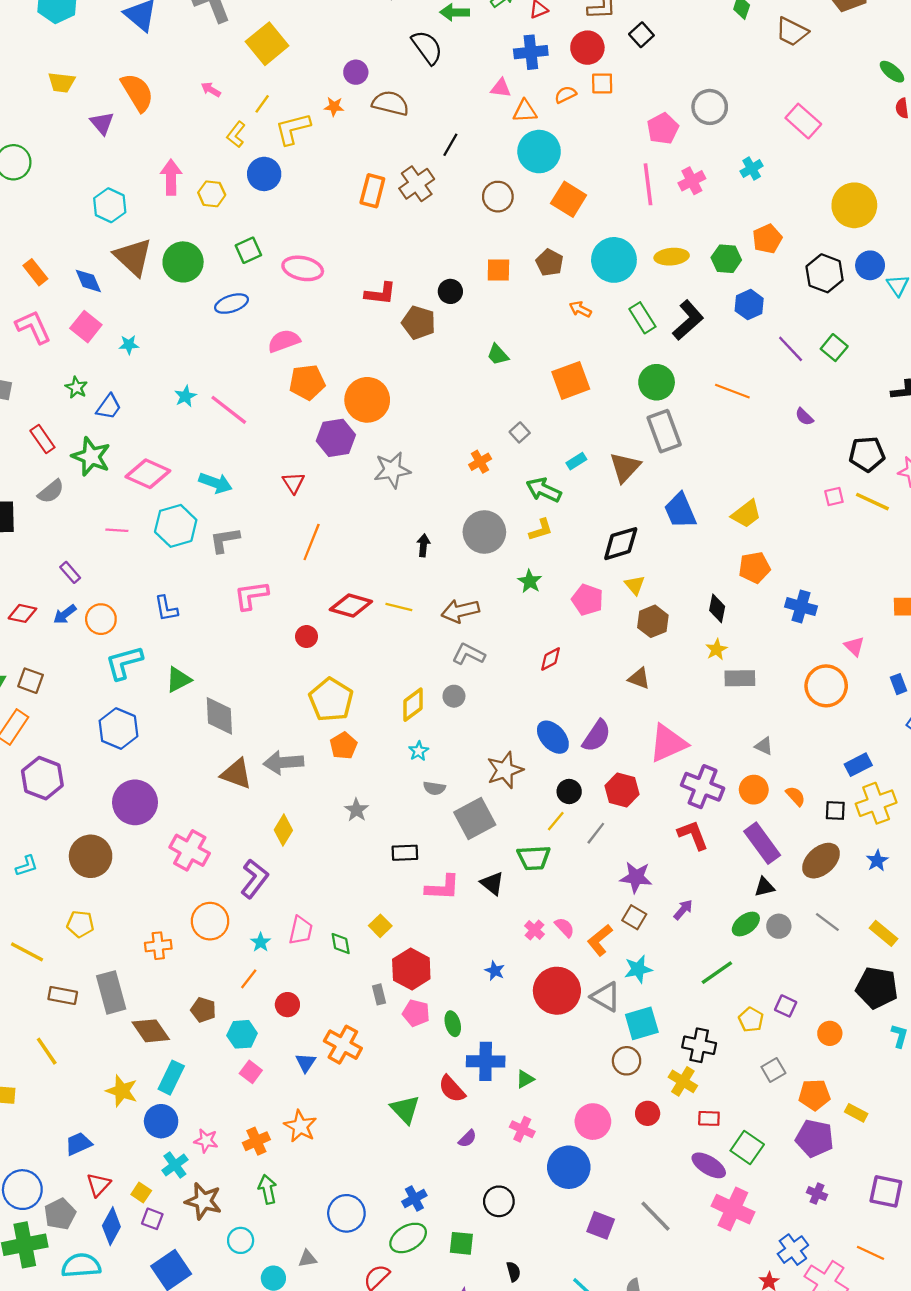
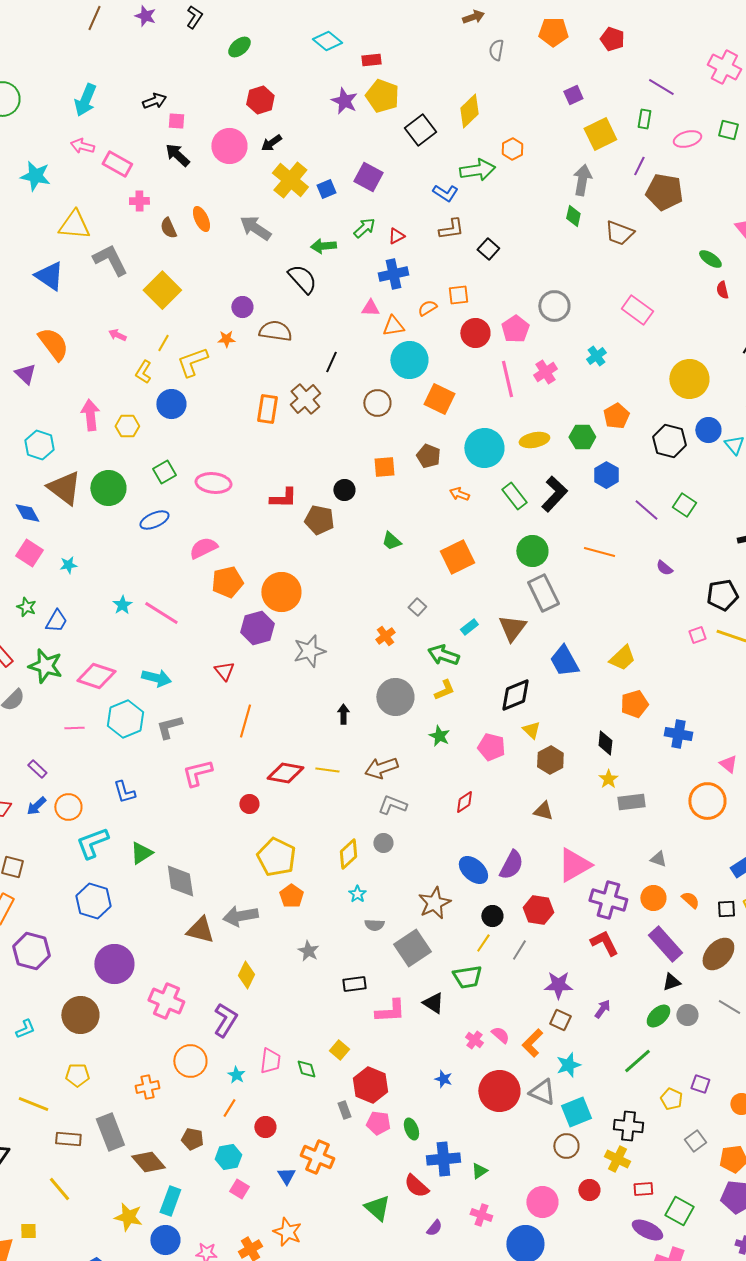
red circle: (587, 48) -> (475, 333), moved

